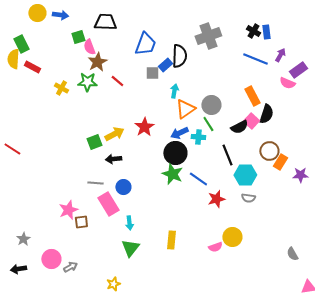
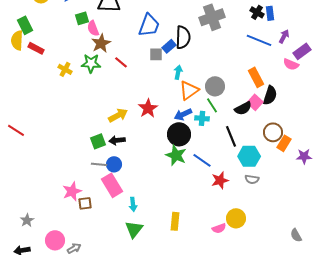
green square: (94, 142) -> (98, 141), moved
blue circle: (123, 187) -> (114, 164), moved

